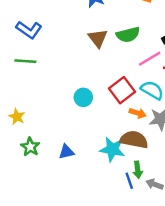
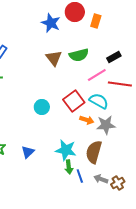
brown semicircle: (134, 140) -> (94, 152), moved, turned -85
blue triangle: (66, 152) -> (28, 152), turned -32
green arrow: (138, 170) -> (69, 167), moved

